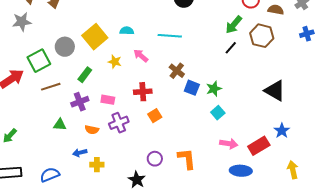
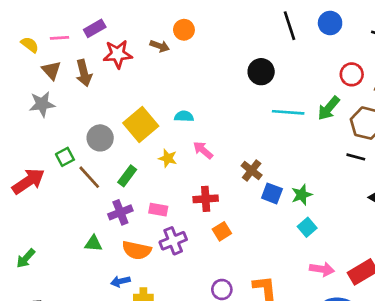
cyan line: (170, 36) -> (288, 112), moved
black line: (231, 48) -> (356, 157), moved, turned 64
green square: (39, 61) -> (65, 157), size x0.6
brown line: (51, 87) -> (89, 177), moved, turned 66
orange semicircle: (92, 130) -> (137, 250), size x1.5

